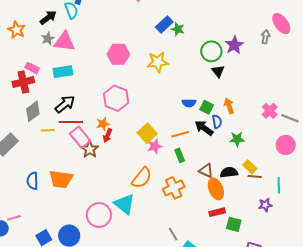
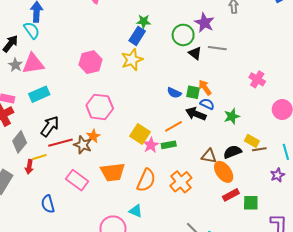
blue rectangle: (164, 25) -> (137, 36), moved
blue semicircle: (189, 103) -> (174, 93), turned 40
orange arrow: (229, 106) -> (205, 87), moved
gray line: (290, 118) -> (217, 48), moved
blue semicircle: (217, 122) -> (207, 104), turned -40
red arrow: (108, 135) -> (29, 167), moved
pink rectangle: (80, 137) -> (77, 180), moved
brown star: (90, 149) -> (83, 145), moved
green rectangle: (180, 155) -> (169, 145), moved, turned -64
orange trapezoid: (61, 179) -> (113, 172), moved
blue semicircle: (33, 181) -> (48, 204), moved
cyan triangle: (124, 204) -> (136, 211), size x0.6

